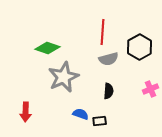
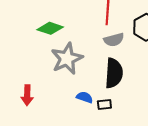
black semicircle: (109, 91) -> (114, 73), size x1.8

